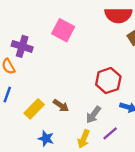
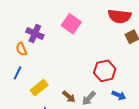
brown arrow: (61, 106) -> (69, 97), moved

